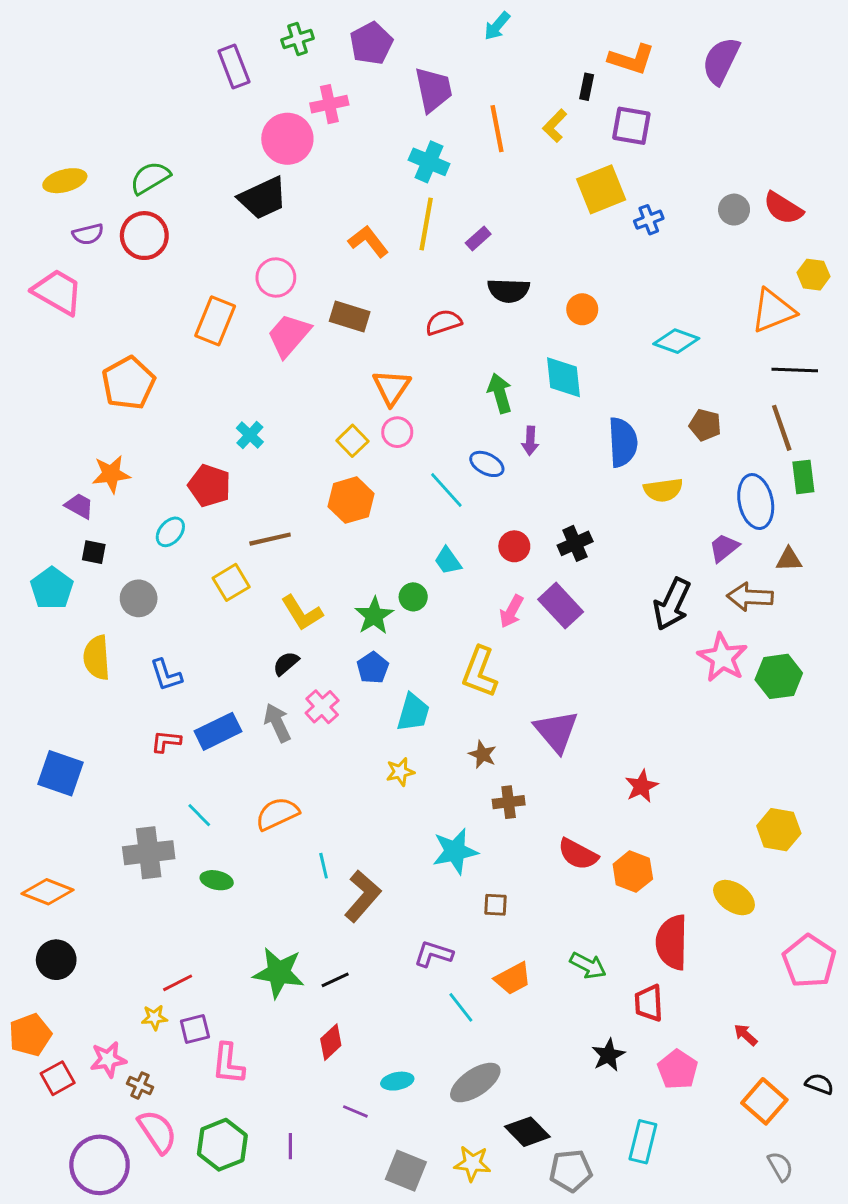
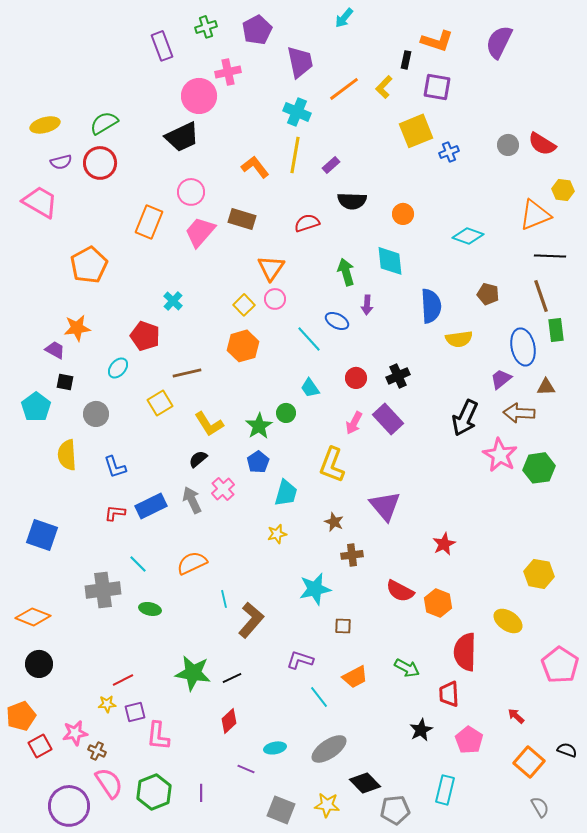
orange line: (497, 129) -> (344, 89), turned 64

